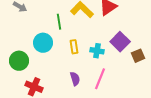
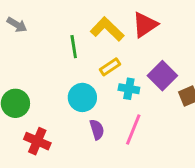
cyan circle: (43, 43) -> (82, 97), moved
yellow rectangle: (74, 47) -> (110, 67), moved, turned 64

